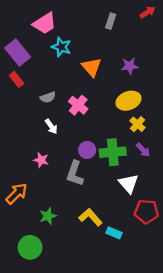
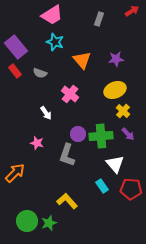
pink trapezoid: (45, 23) -> (52, 15), moved
gray semicircle: (48, 97) -> (40, 73), moved, turned 40
green star: (48, 216) -> (49, 223), moved
yellow L-shape: (90, 217) -> (67, 201), moved
cyan rectangle: (114, 233) -> (102, 186), moved, turned 32

